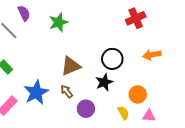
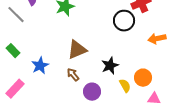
black circle: (112, 59) -> (124, 21), moved
blue star: (36, 92) -> (40, 66), moved, size x0.7
yellow semicircle: (123, 113) -> (125, 86), moved

